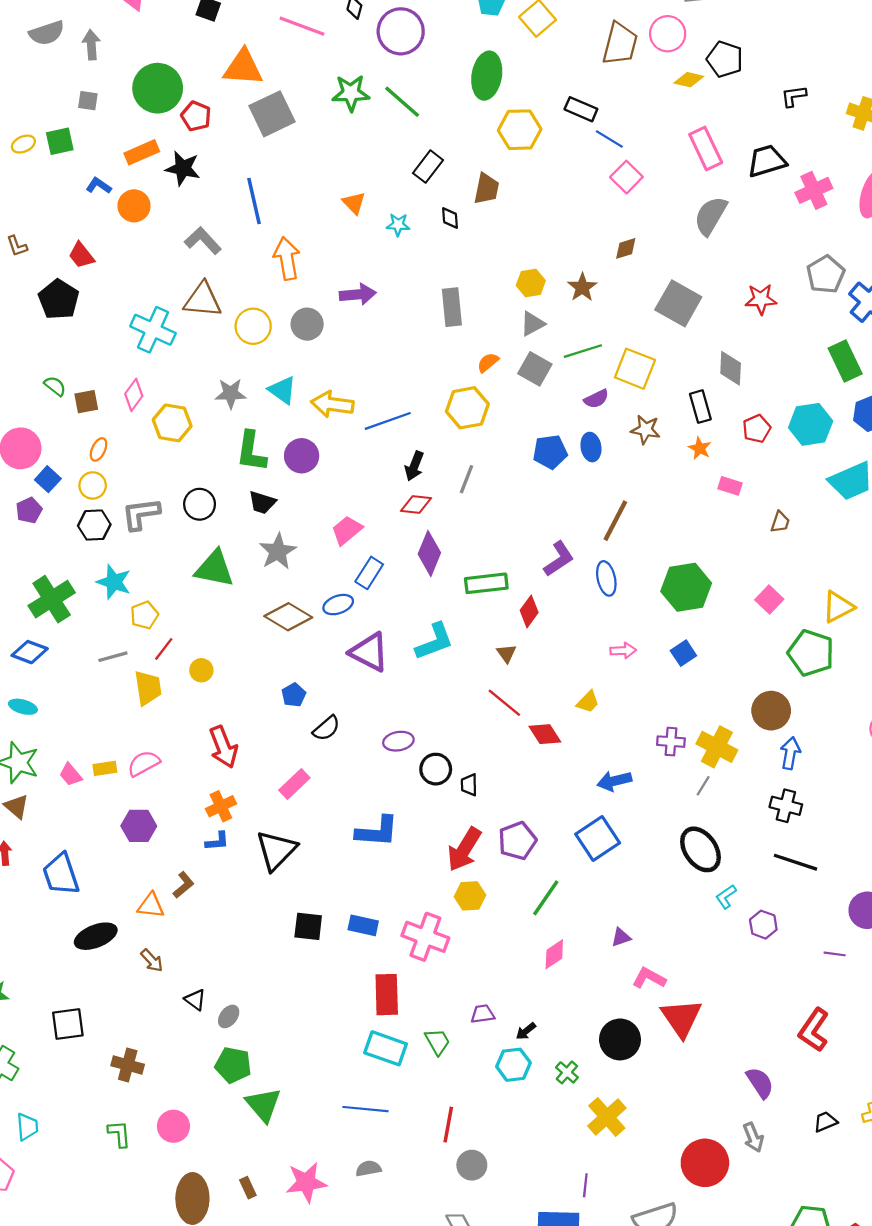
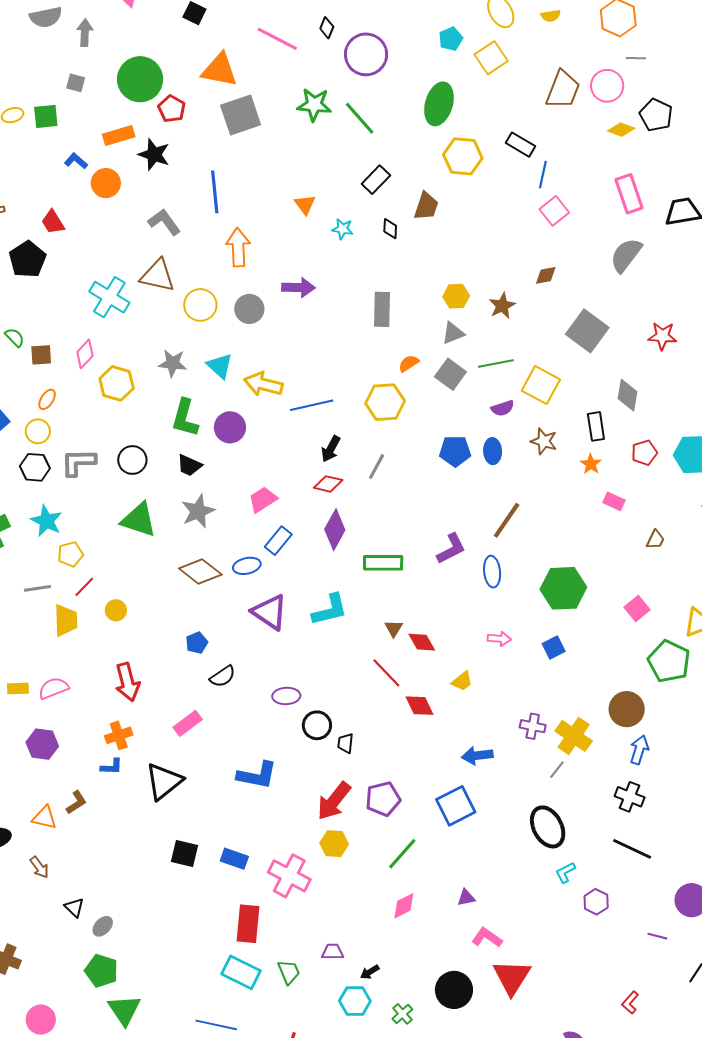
blue line: (609, 139) -> (543, 175), turned 64
red diamond: (529, 611) -> (422, 642), moved, turned -72
red L-shape: (814, 1030) -> (630, 1003), size x0.6

